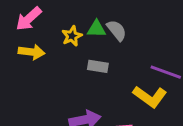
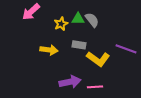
yellow arrow: (32, 52) -> (49, 50), moved
yellow L-shape: (150, 97) -> (98, 59), moved

